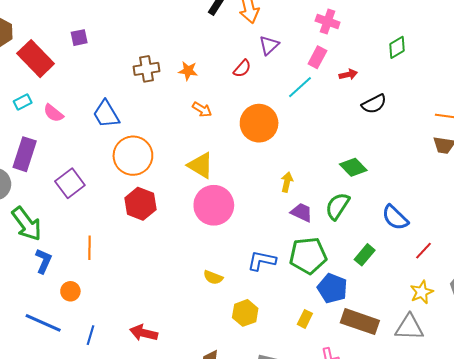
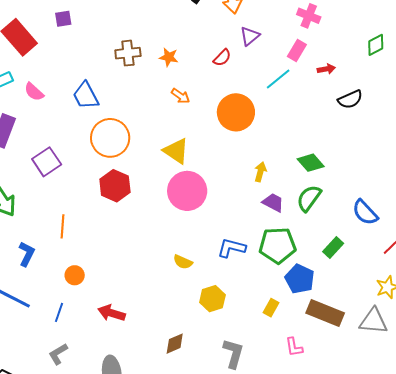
green diamond: (353, 167) -> (311, 163), moved
blue L-shape: (43, 261) -> (27, 254), moved
orange circle: (70, 291) -> (75, 275), moved

